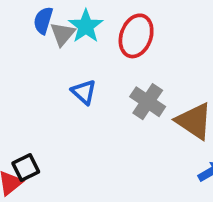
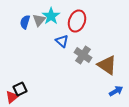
blue semicircle: (43, 20) -> (25, 22), moved
blue triangle: (84, 92) -> (62, 41), moved

